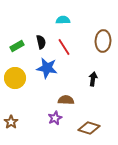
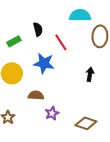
cyan semicircle: (63, 20) -> (80, 15), moved, size x1.5
black semicircle: (41, 42) -> (38, 29), moved
brown semicircle: (66, 100) -> (36, 95), moved

